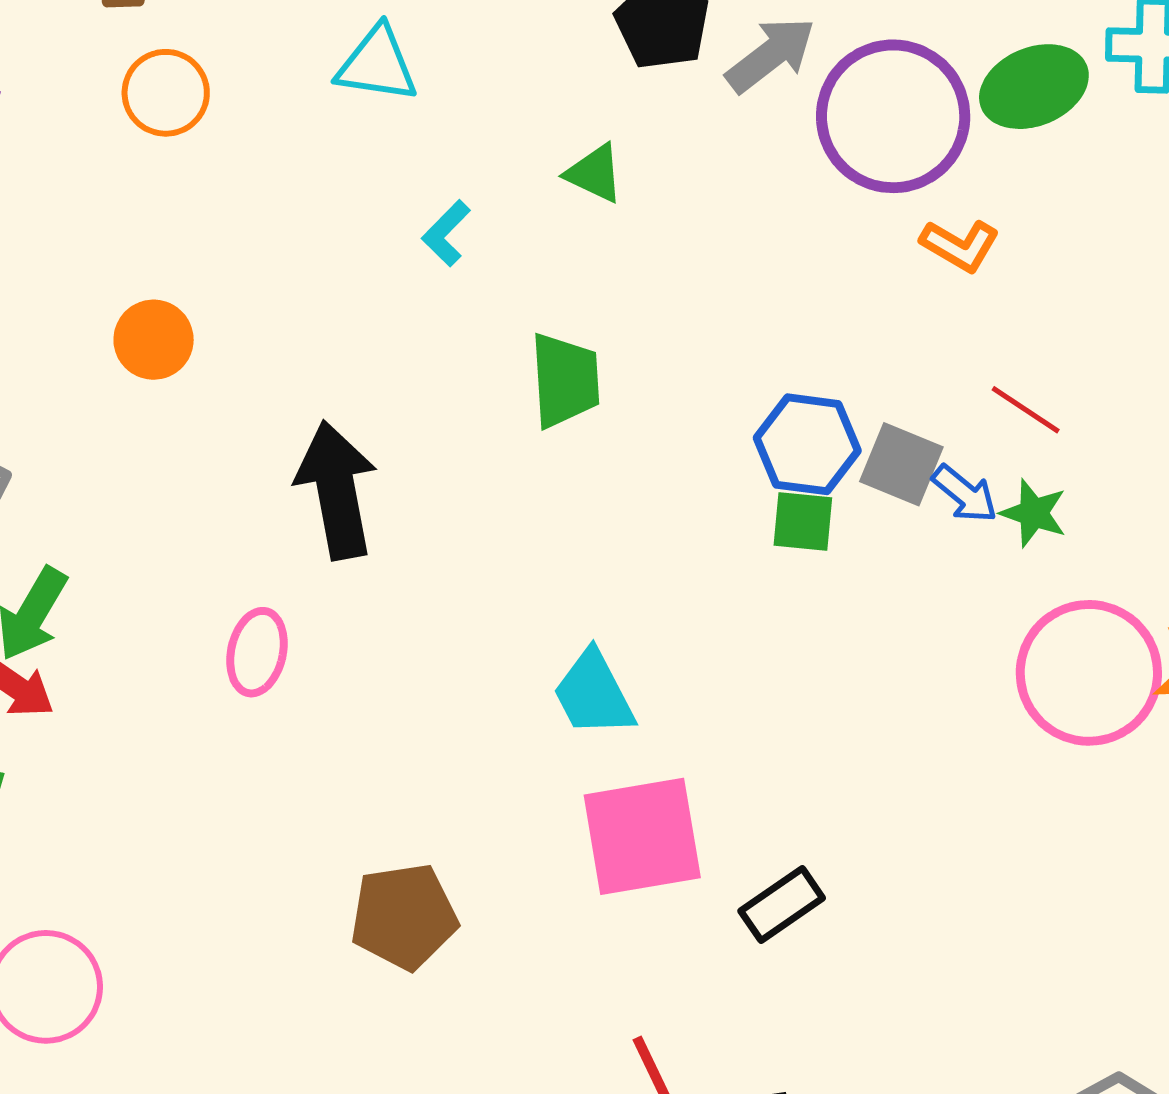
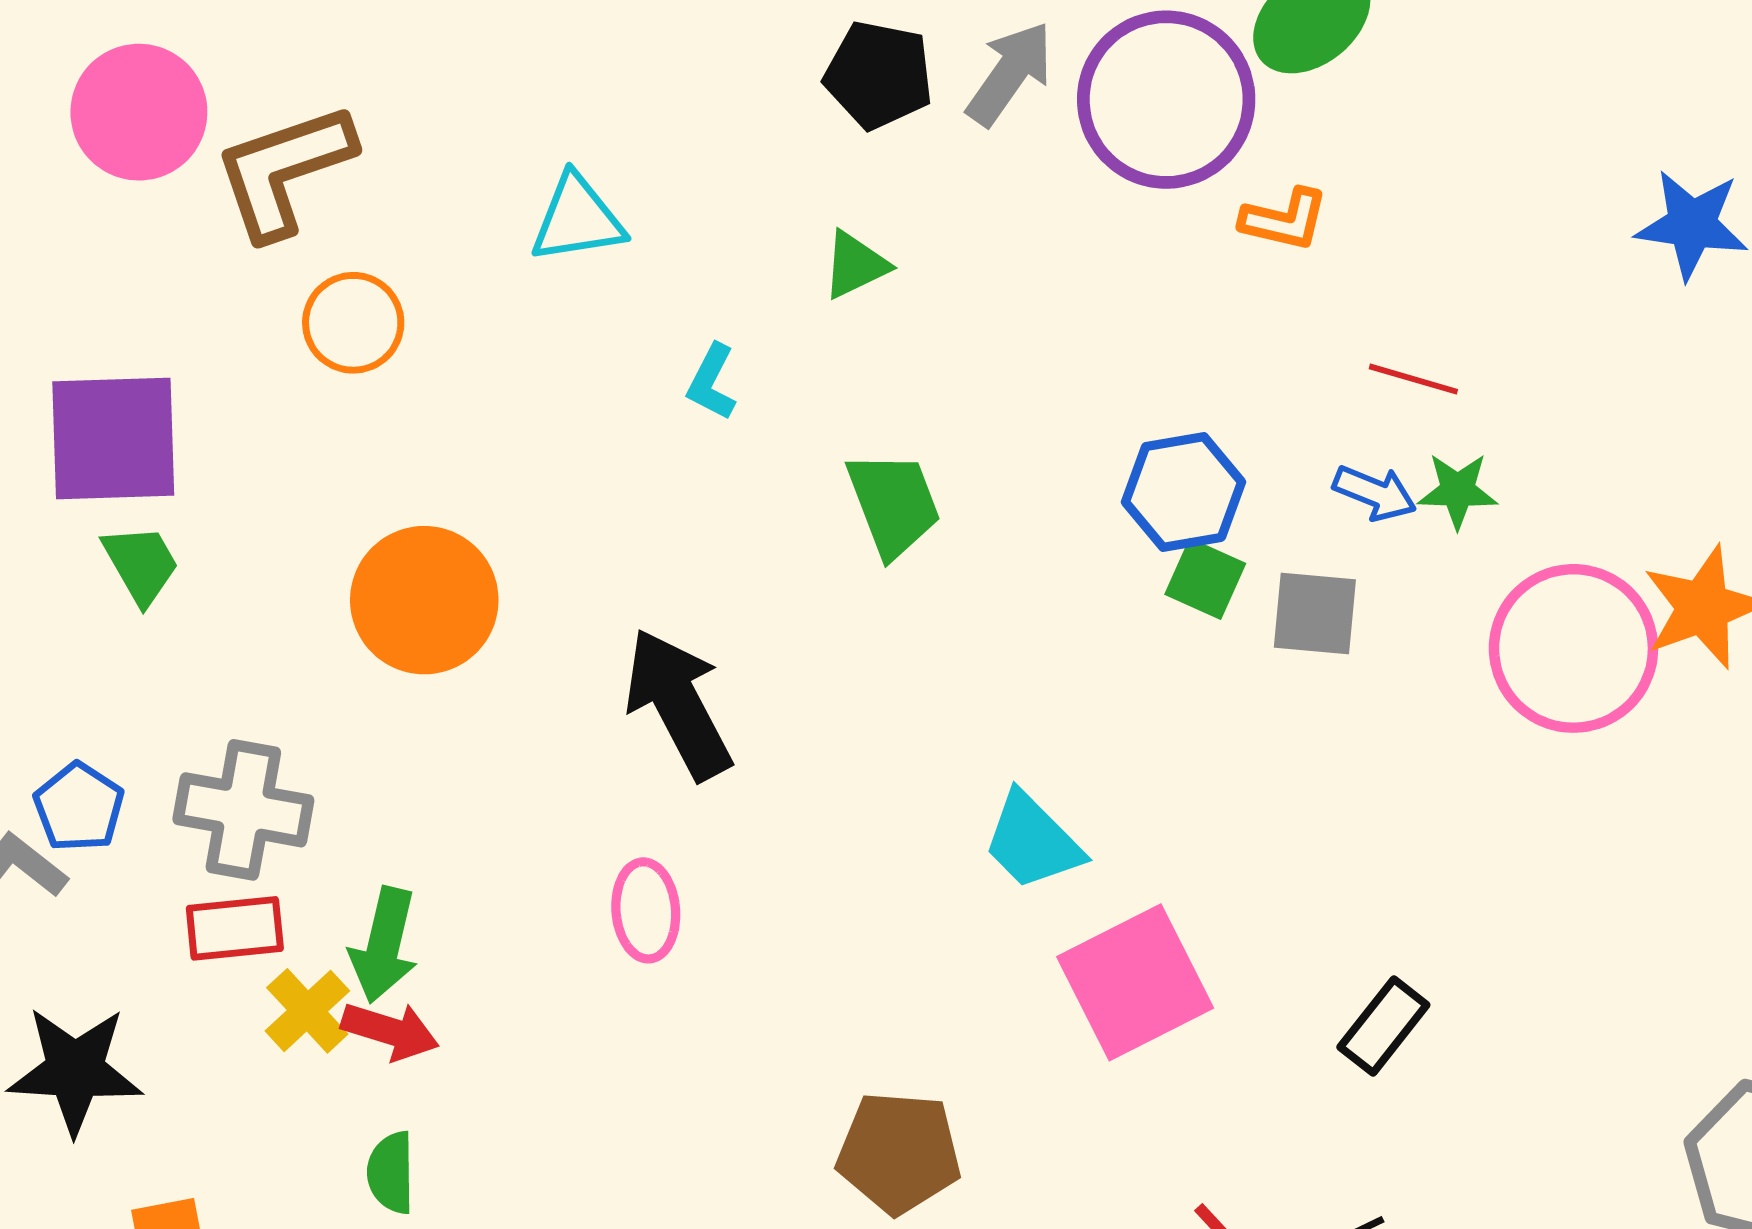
green triangle: (595, 173) -> (855, 265), turned -34
orange circle: (154, 340) -> (424, 600), size x1.6
gray square: (901, 464) -> (1315, 613), moved
green square: (803, 521) -> (1205, 579), turned 36
black rectangle: (782, 904) -> (1383, 1026), moved
brown pentagon: (404, 916) -> (899, 1153), turned 30

